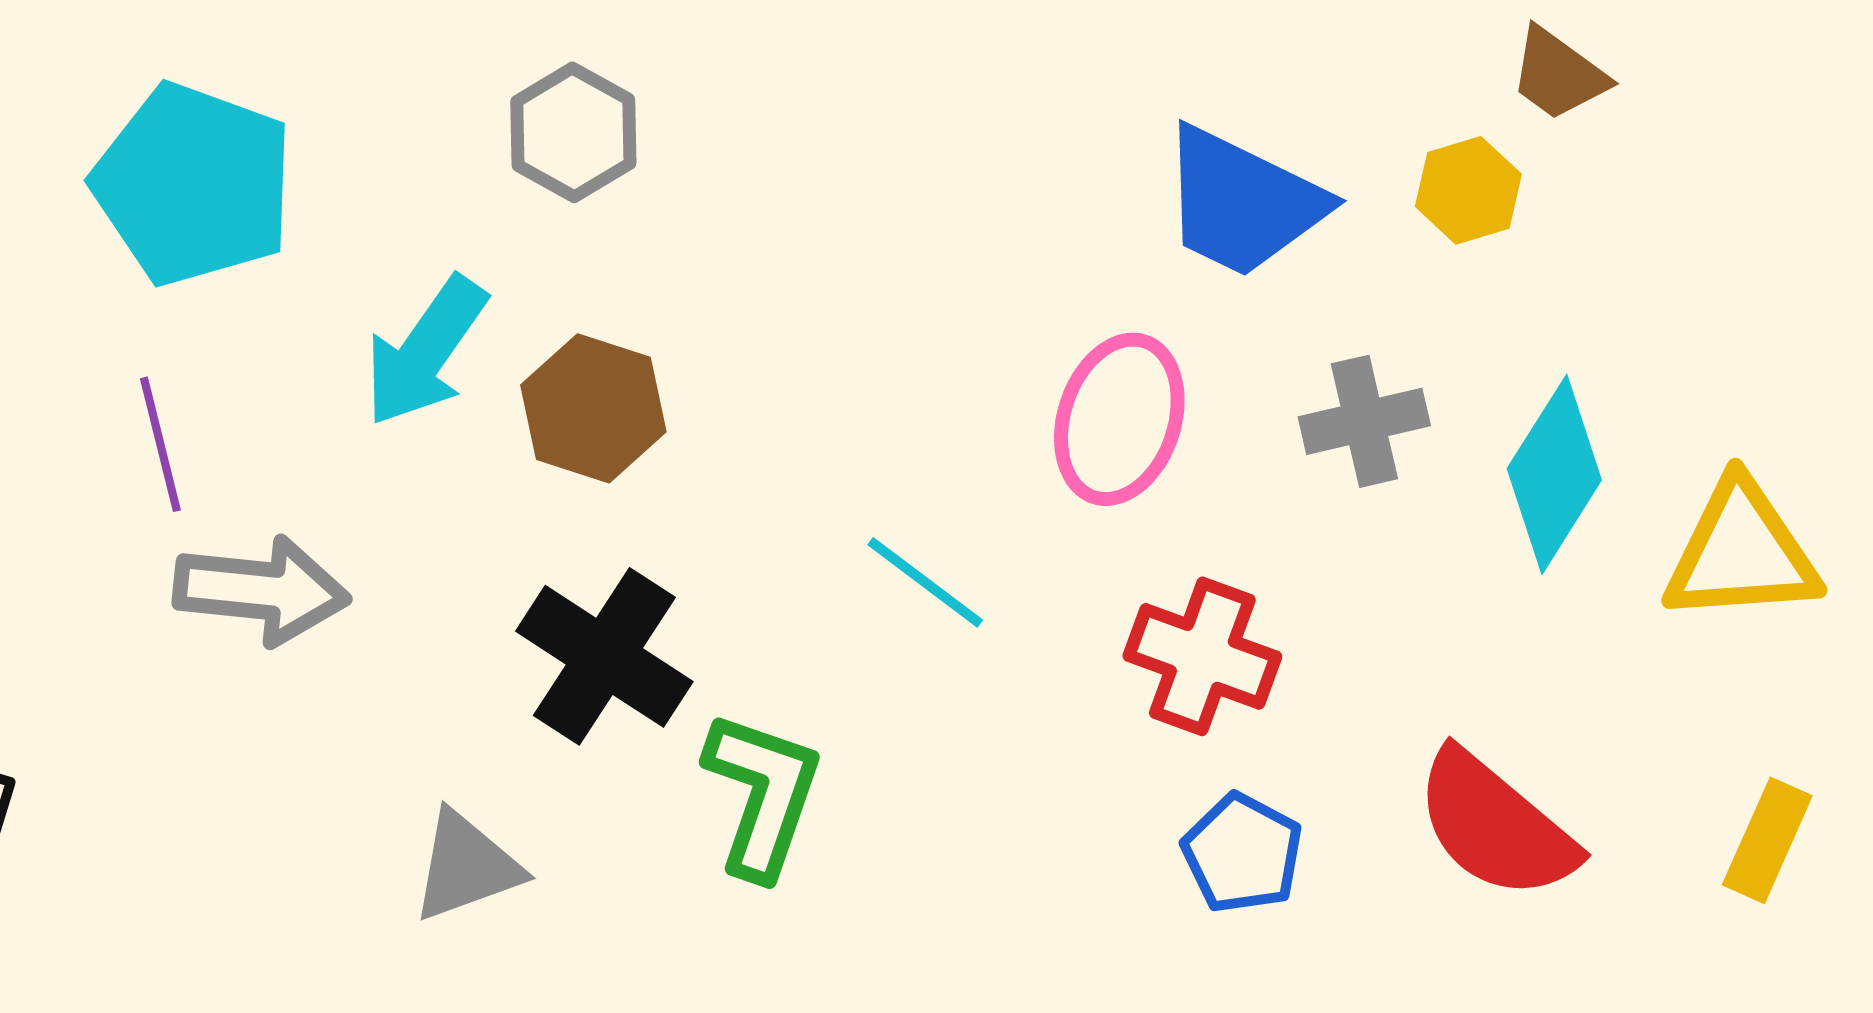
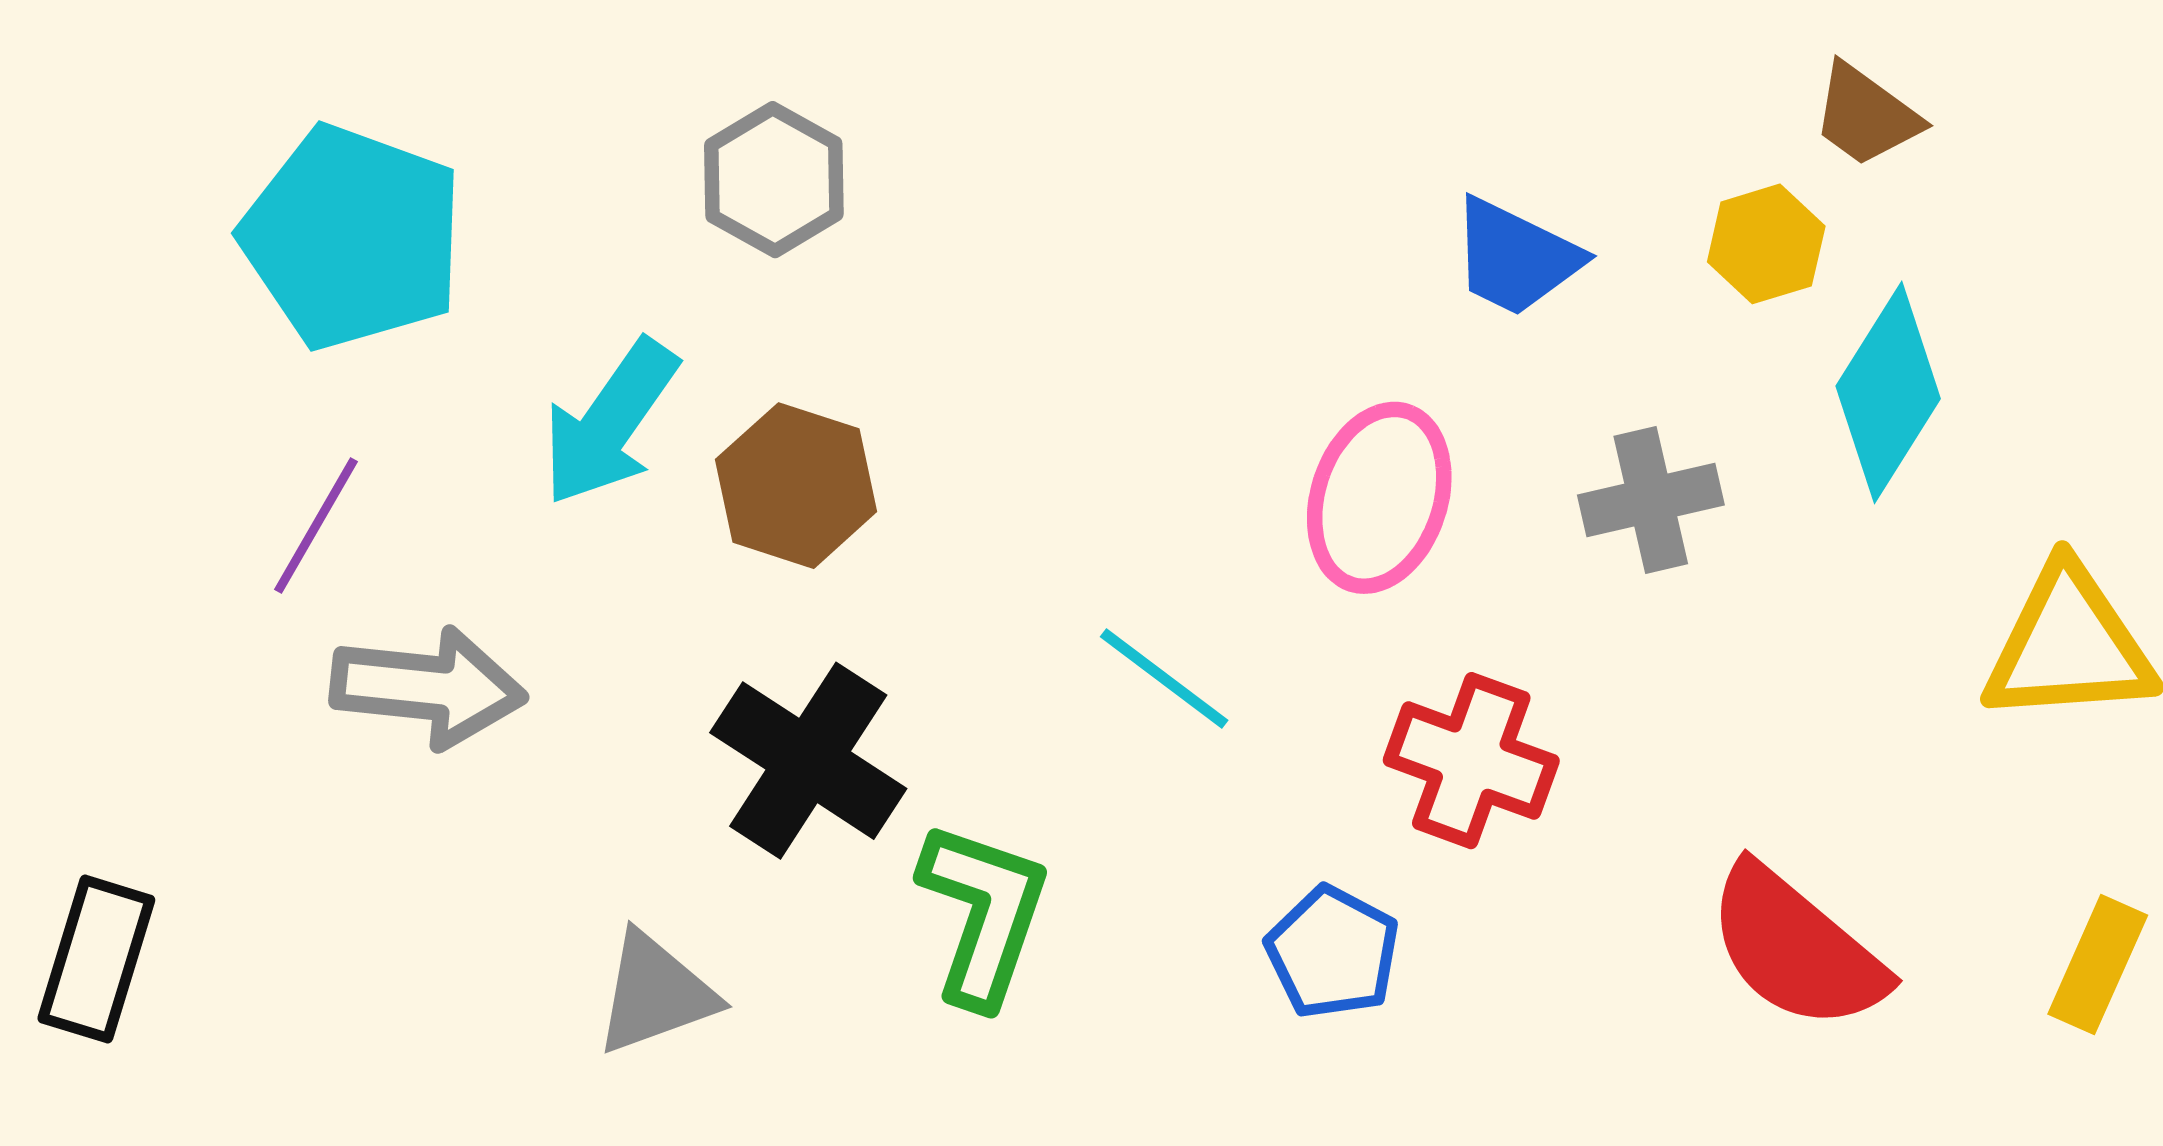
blue trapezoid: (1242, 202) -> (1516, 257), size x0.7
purple line: (160, 444) -> (316, 526), turned 44
cyan diamond: (1554, 474) -> (1888, 392), moved
blue pentagon: (1242, 853) -> (1333, 952), moved

